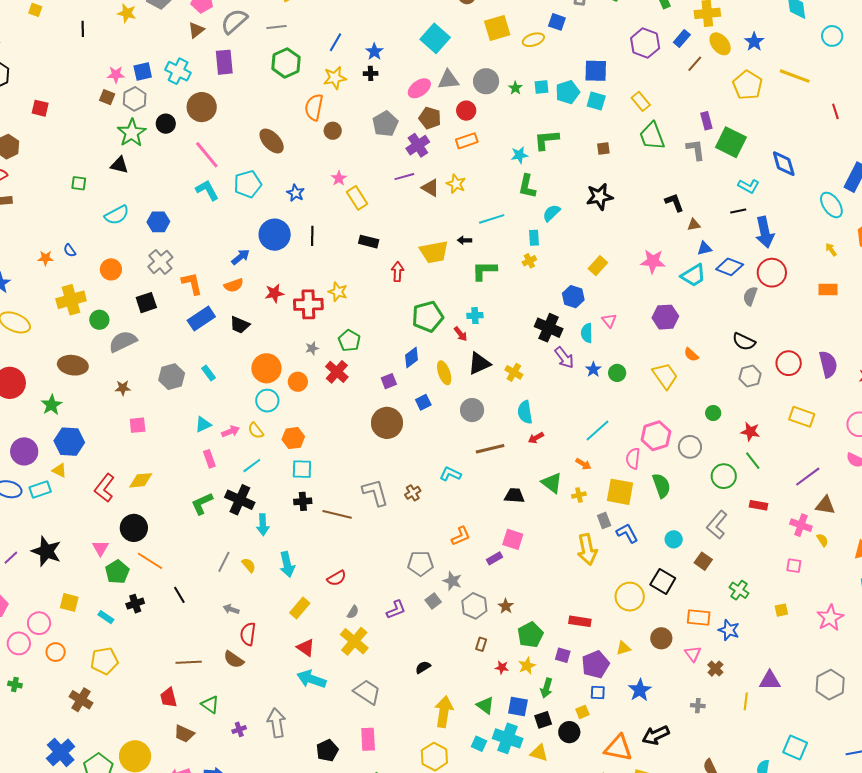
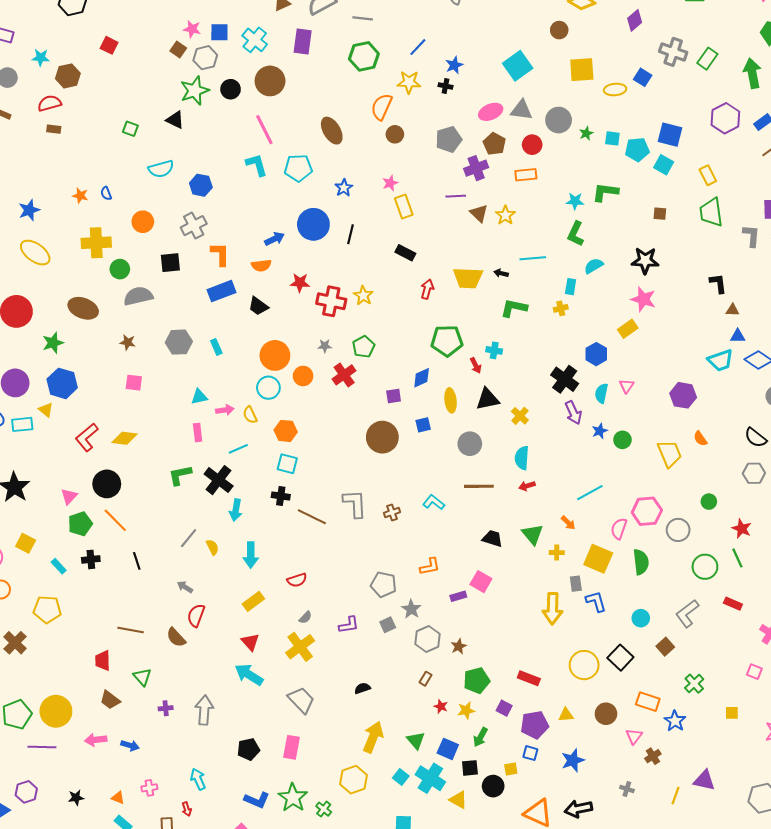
pink star: (653, 261) -> (643, 299), moved

